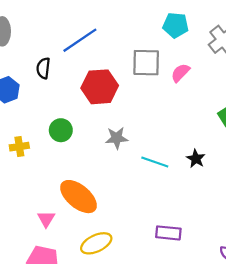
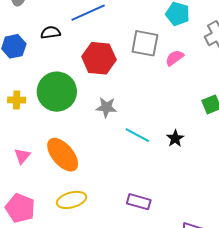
black semicircle: (43, 68) -> (51, 32), turned 66
green circle: (61, 130) -> (57, 92), size x1.8
pink triangle: (46, 219) -> (22, 156), moved

